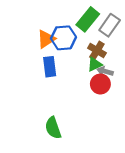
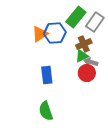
brown cross: (97, 51) -> (84, 44), turned 35
blue rectangle: (50, 67) -> (47, 75), moved

